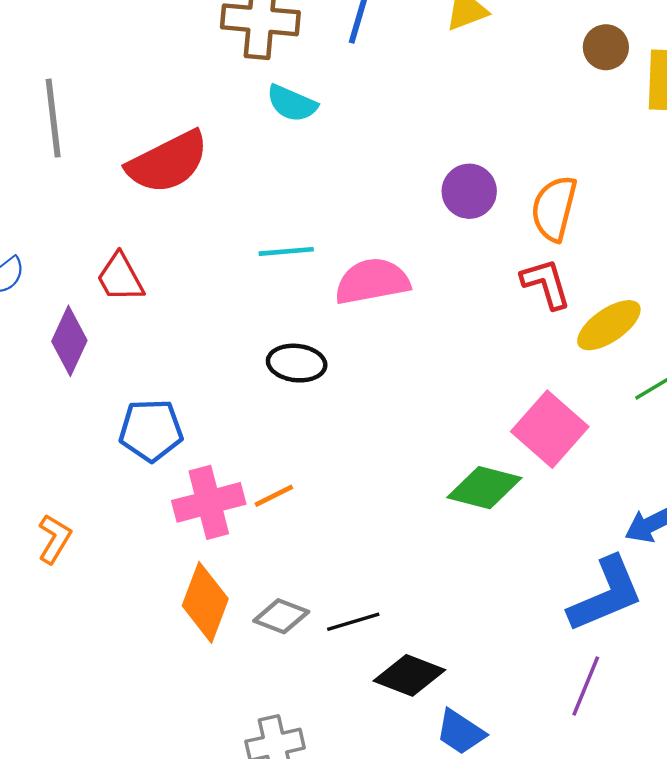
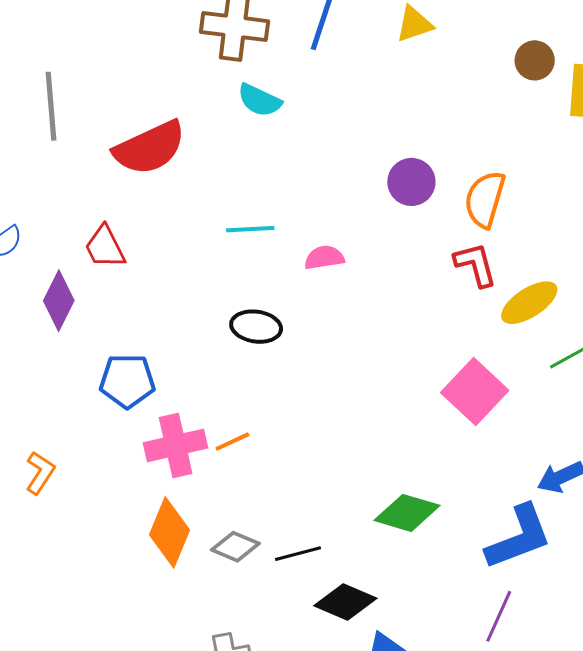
pink semicircle: (372, 281) -> (324, 258), size x0.6
green diamond: (484, 488) -> (407, 513), moved

